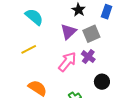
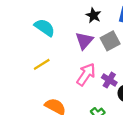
purple cross: (88, 57) -> (109, 80), moved

